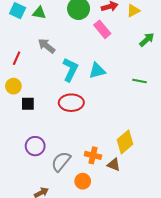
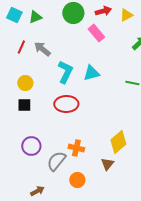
green triangle: (39, 13) -> (35, 17), turned -32
red line: (17, 58) -> (21, 47), moved
yellow circle: (13, 86) -> (25, 83), moved
orange cross: (93, 155) -> (76, 148), moved
brown triangle: (114, 165) -> (107, 164), turned 48

